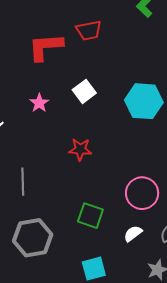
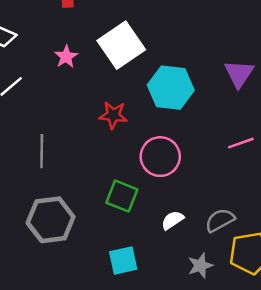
white square: (84, 91) -> (121, 45), size x1.6
cyan hexagon: (144, 101) -> (171, 88), moved
pink circle: (142, 193) -> (160, 157), moved

